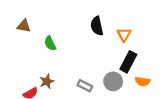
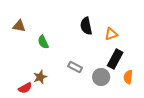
orange triangle: (124, 35) -> (111, 34), turned 40
orange semicircle: (143, 81) -> (128, 77), turned 88
gray rectangle: (85, 86) -> (75, 67), moved

